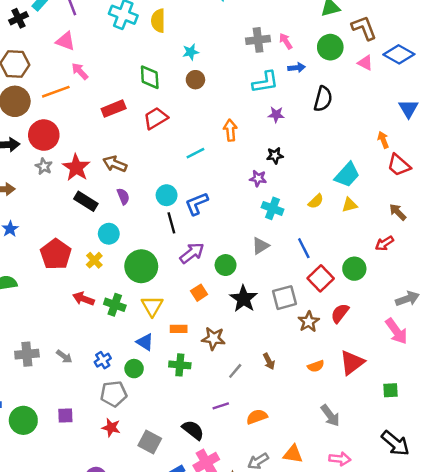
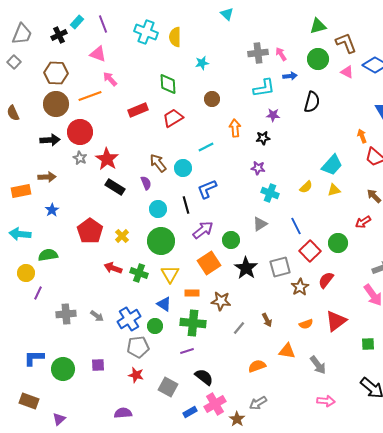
brown circle: (195, 80) -> (212, 99), moved
black star: (275, 155) -> (263, 138), moved
brown arrow: (115, 164) -> (158, 163), moved, turned 30
cyan circle: (167, 195) -> (183, 168), moved
cyan circle: (109, 234) -> (158, 209), moved
orange square: (199, 293) -> (209, 263), size x1.6
blue cross: (103, 360) -> (129, 319), size x1.6
green cross: (180, 365) -> (193, 323), size x1.4
purple line: (221, 406) -> (187, 351), moved
orange triangle: (293, 454) -> (287, 351), moved

